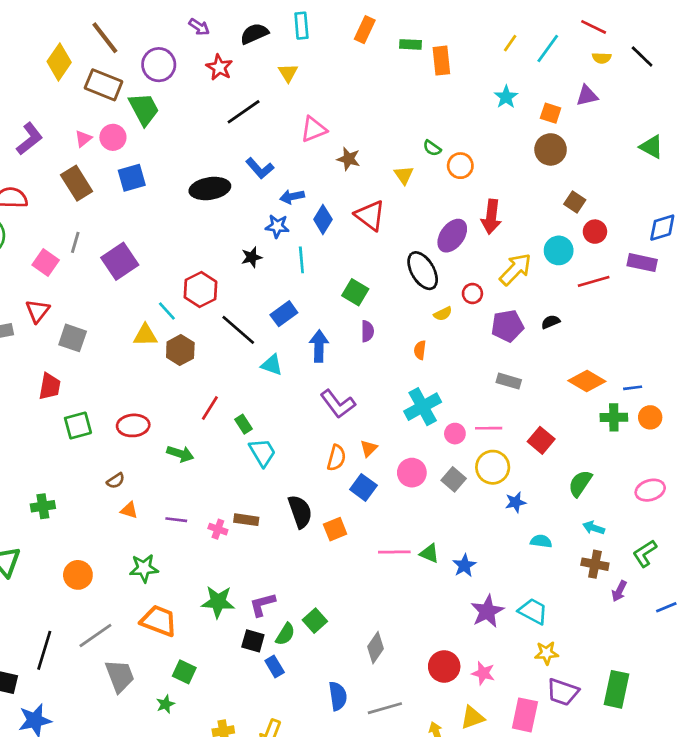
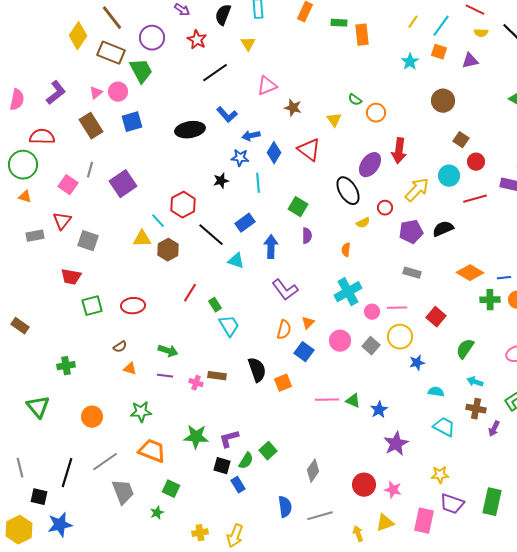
black semicircle: (254, 34) -> (223, 15), turned -45
orange square: (551, 113) -> (439, 52), moved
black semicircle: (551, 322) -> (443, 229), size x1.5
red trapezoid: (50, 386) -> (71, 277), turned 90
green arrow: (180, 454) -> (168, 351), moved
cyan trapezoid: (533, 611) -> (444, 427), moved

